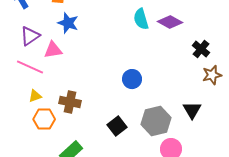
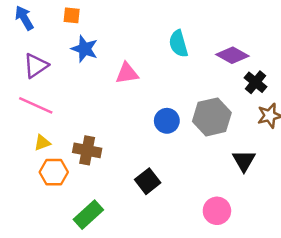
purple diamond: (170, 22) -> (232, 55), moved
pink triangle: (53, 50) -> (127, 73), moved
gray hexagon: (156, 121) -> (212, 117), moved

